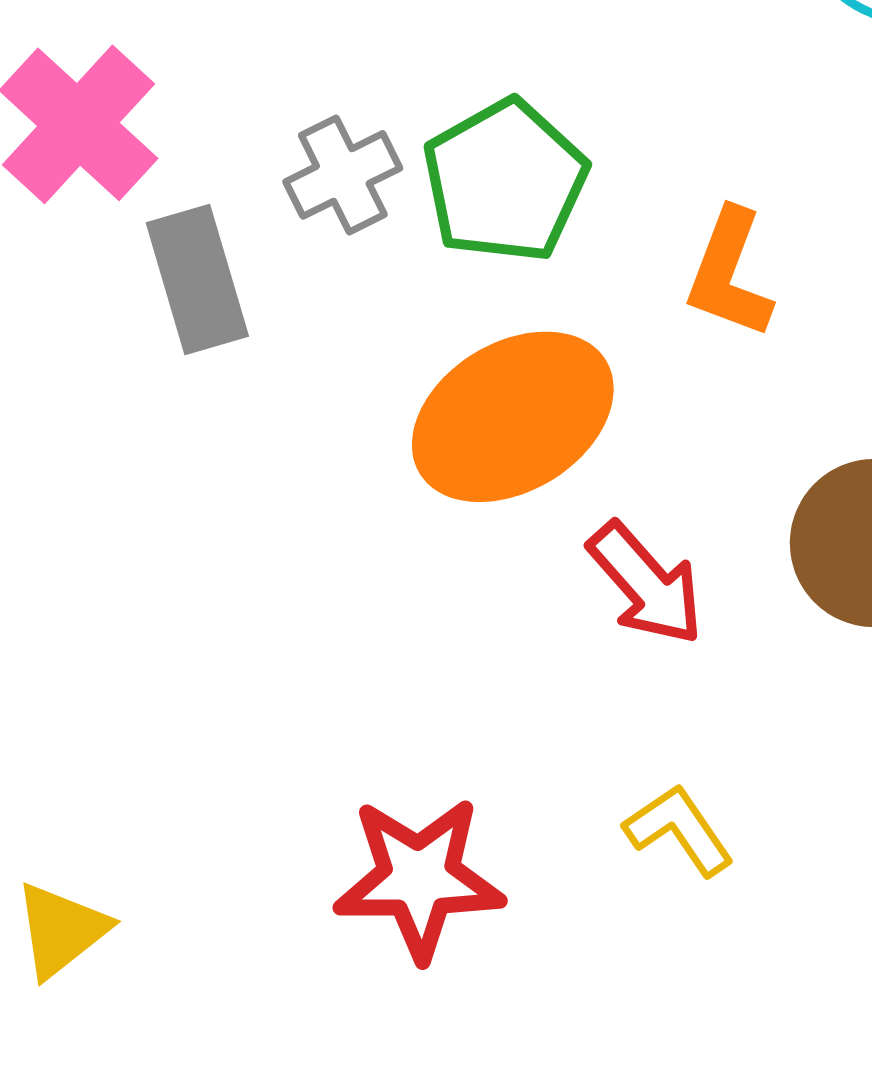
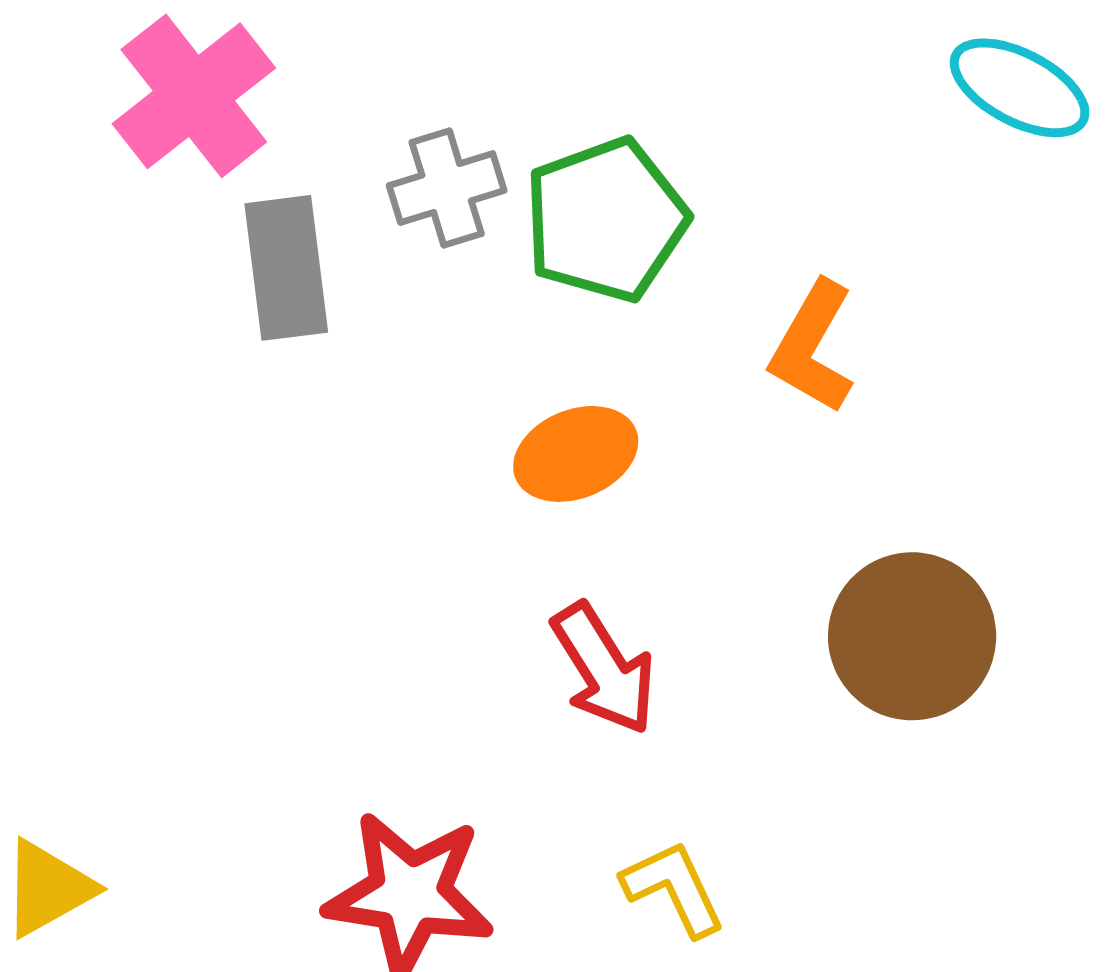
orange ellipse: (513, 417) -> (576, 454), size x0.6
red arrow: (646, 584) -> (604, 669), moved

